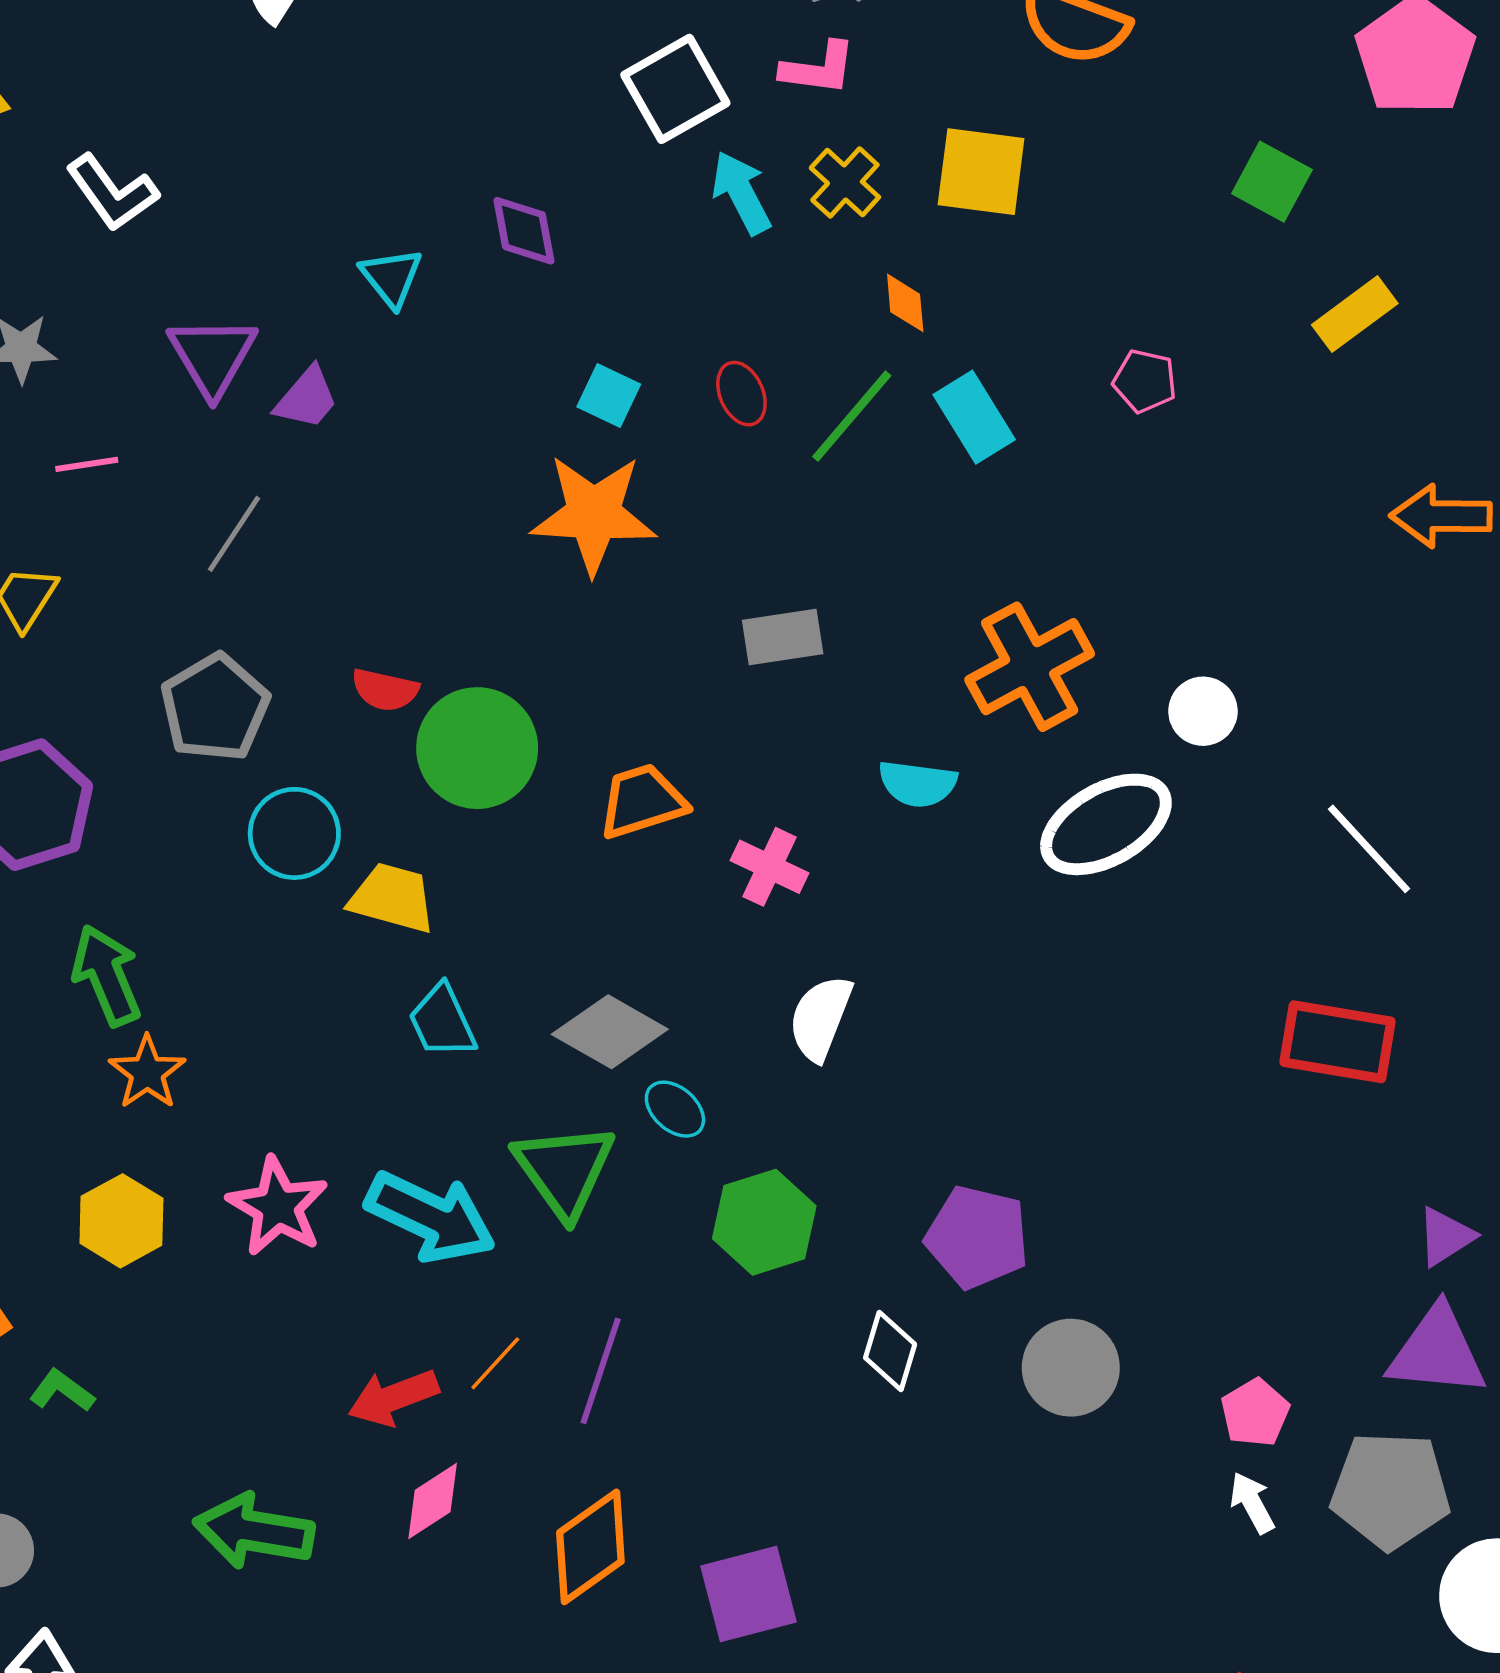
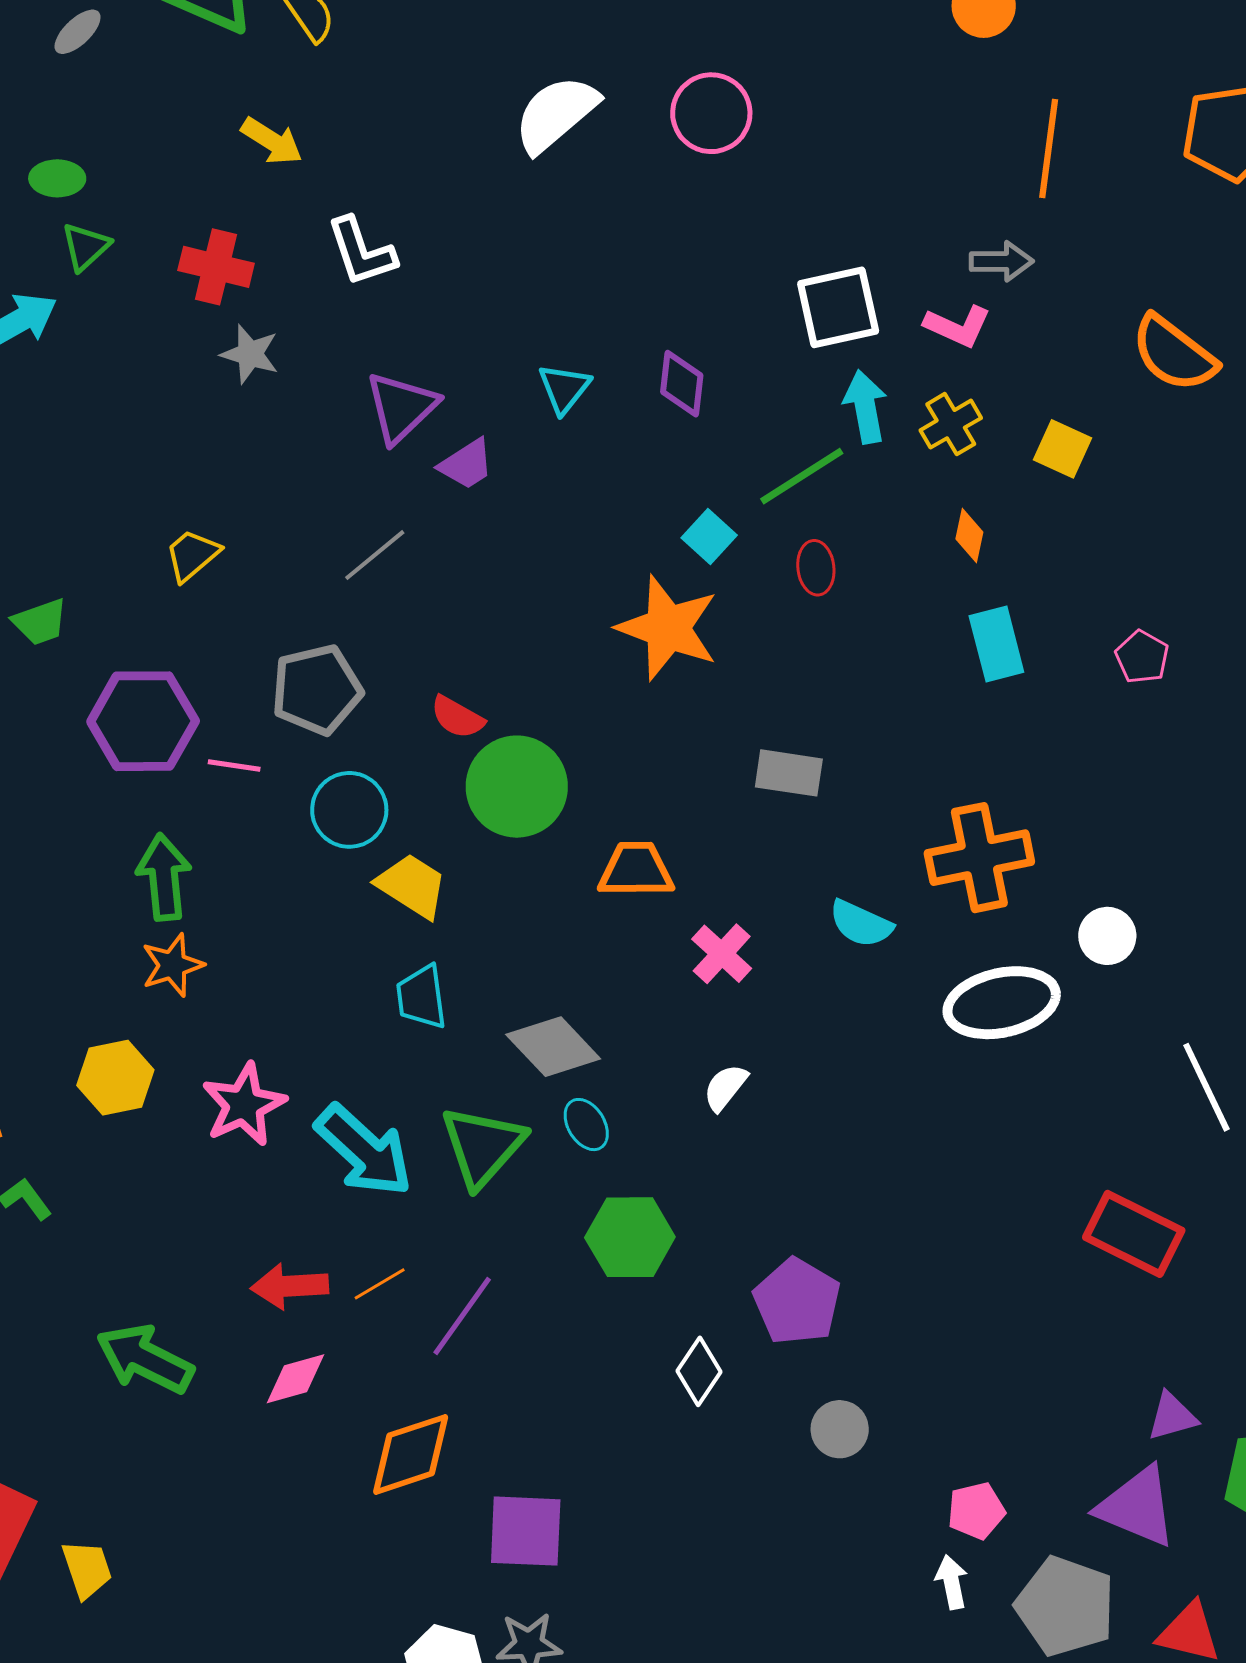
yellow square: (981, 172) -> (1063, 449), size x0.7
green line: (852, 416) -> (802, 476), moved
pink line: (87, 464) -> (234, 765), moved
white semicircle: (820, 1018) -> (725, 1087), size x0.7
gray circle: (1071, 1368) -> (840, 1429), size x0.7

